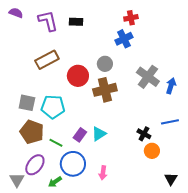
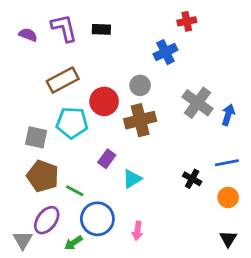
purple semicircle: (16, 13) -> (28, 35), moved
red cross: (131, 18) -> (187, 21), moved
cyan pentagon: (53, 107) -> (72, 123), moved
purple rectangle: (80, 135) -> (107, 159), moved
orange circle: (152, 151) -> (228, 197), moved

